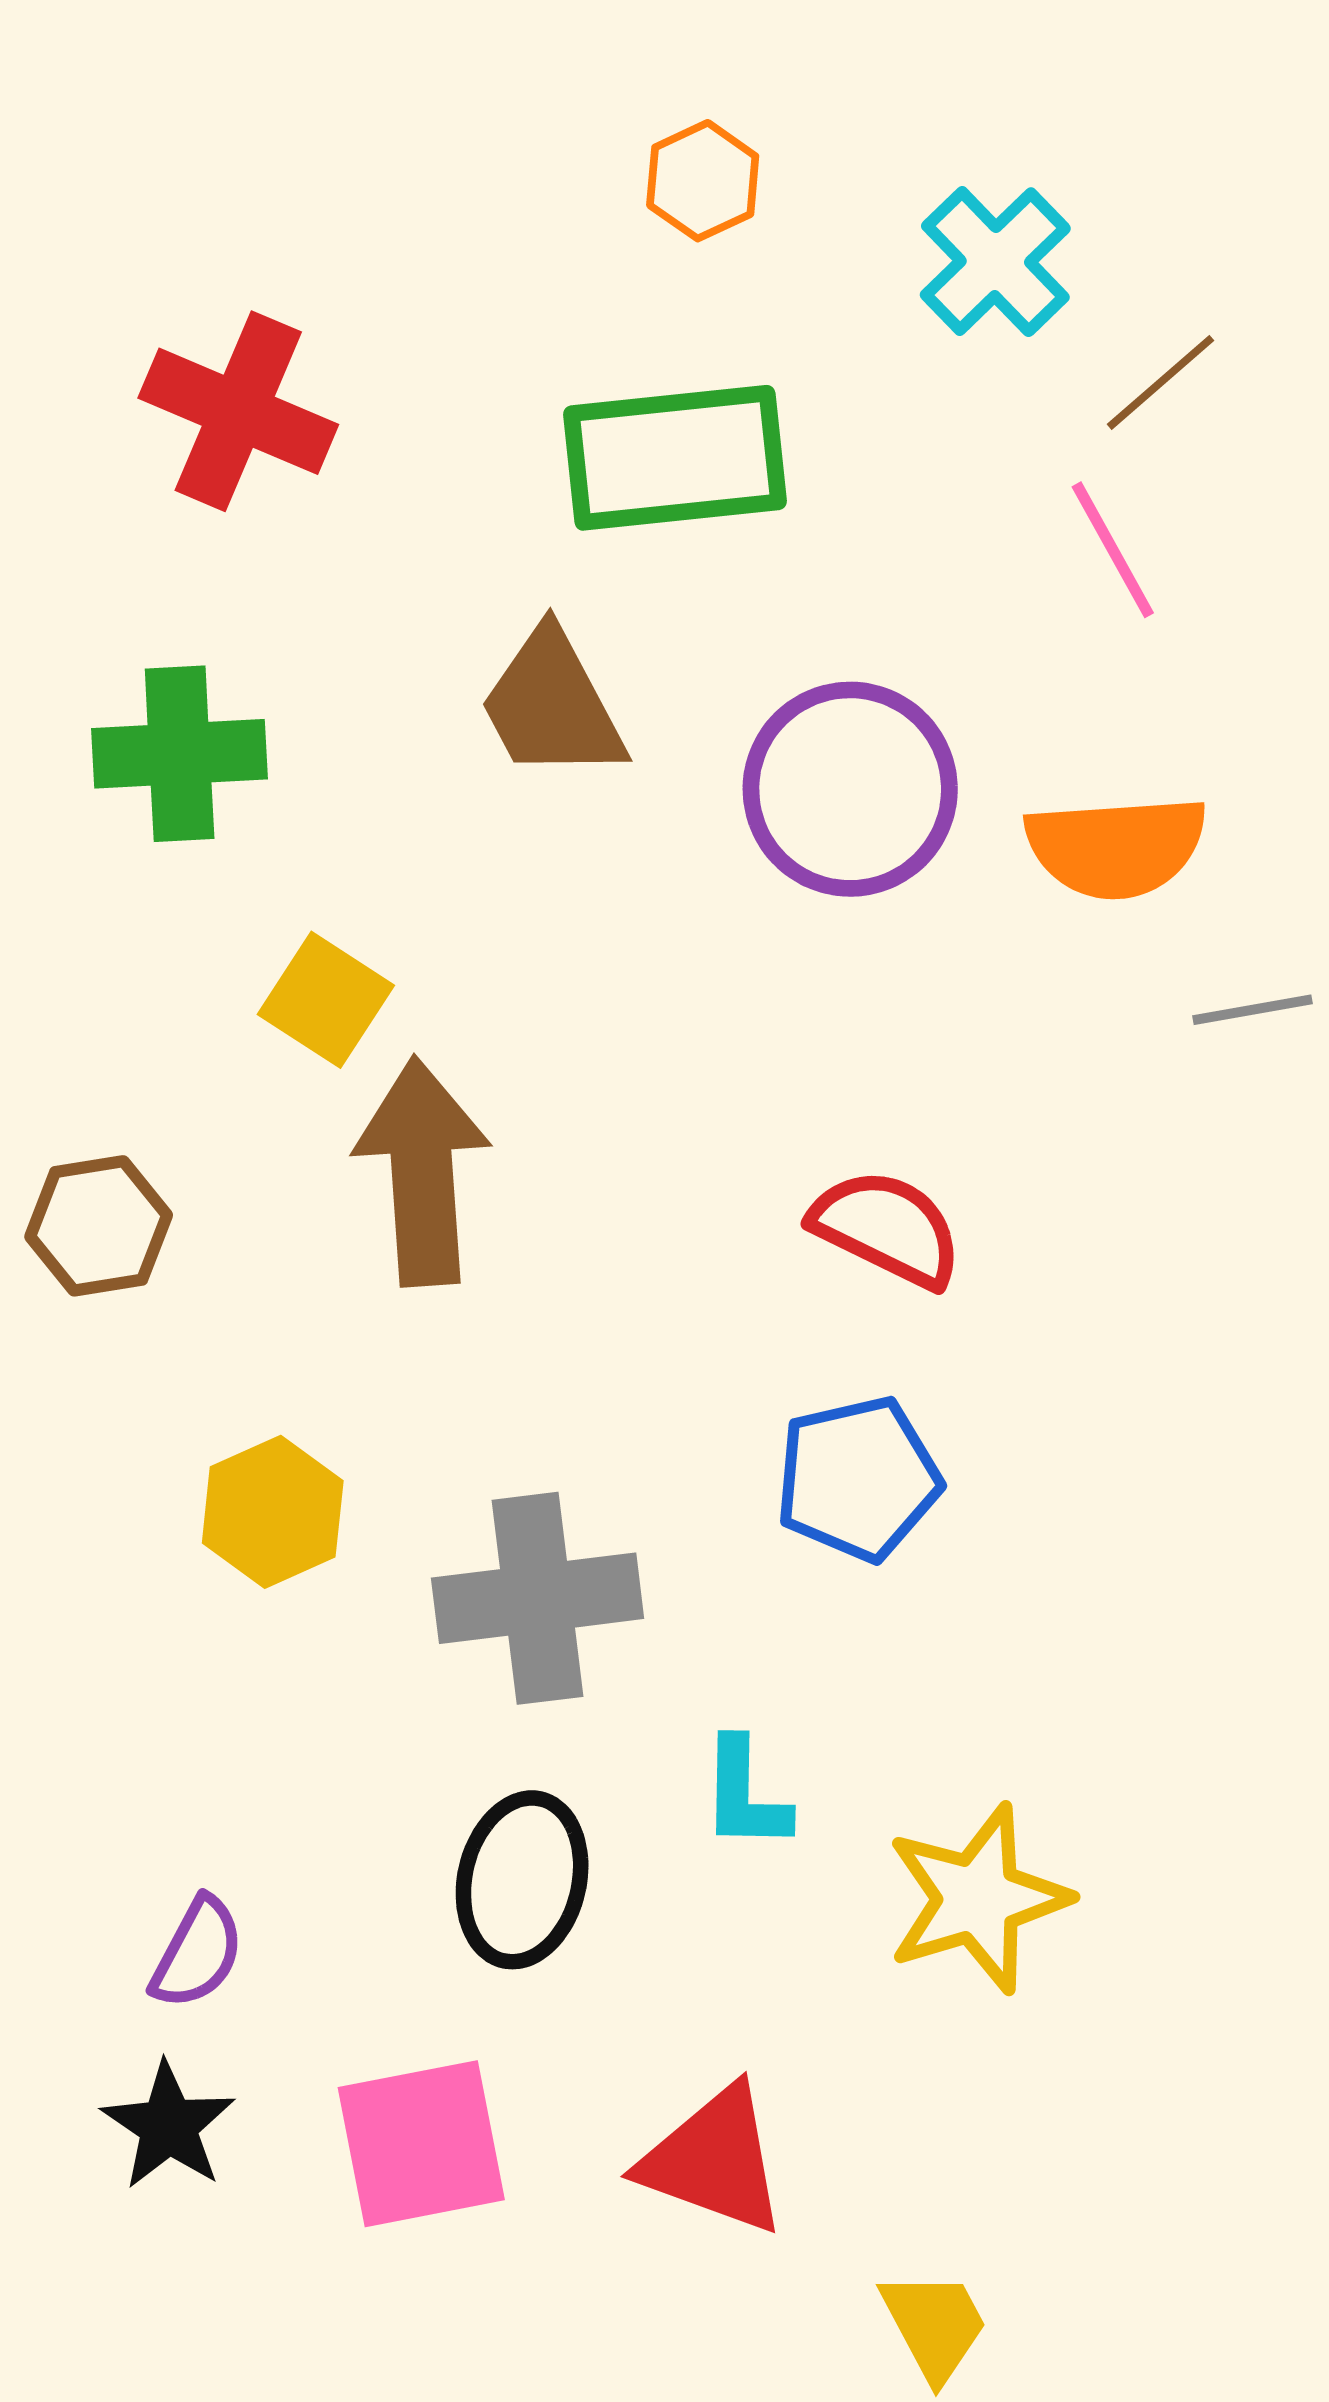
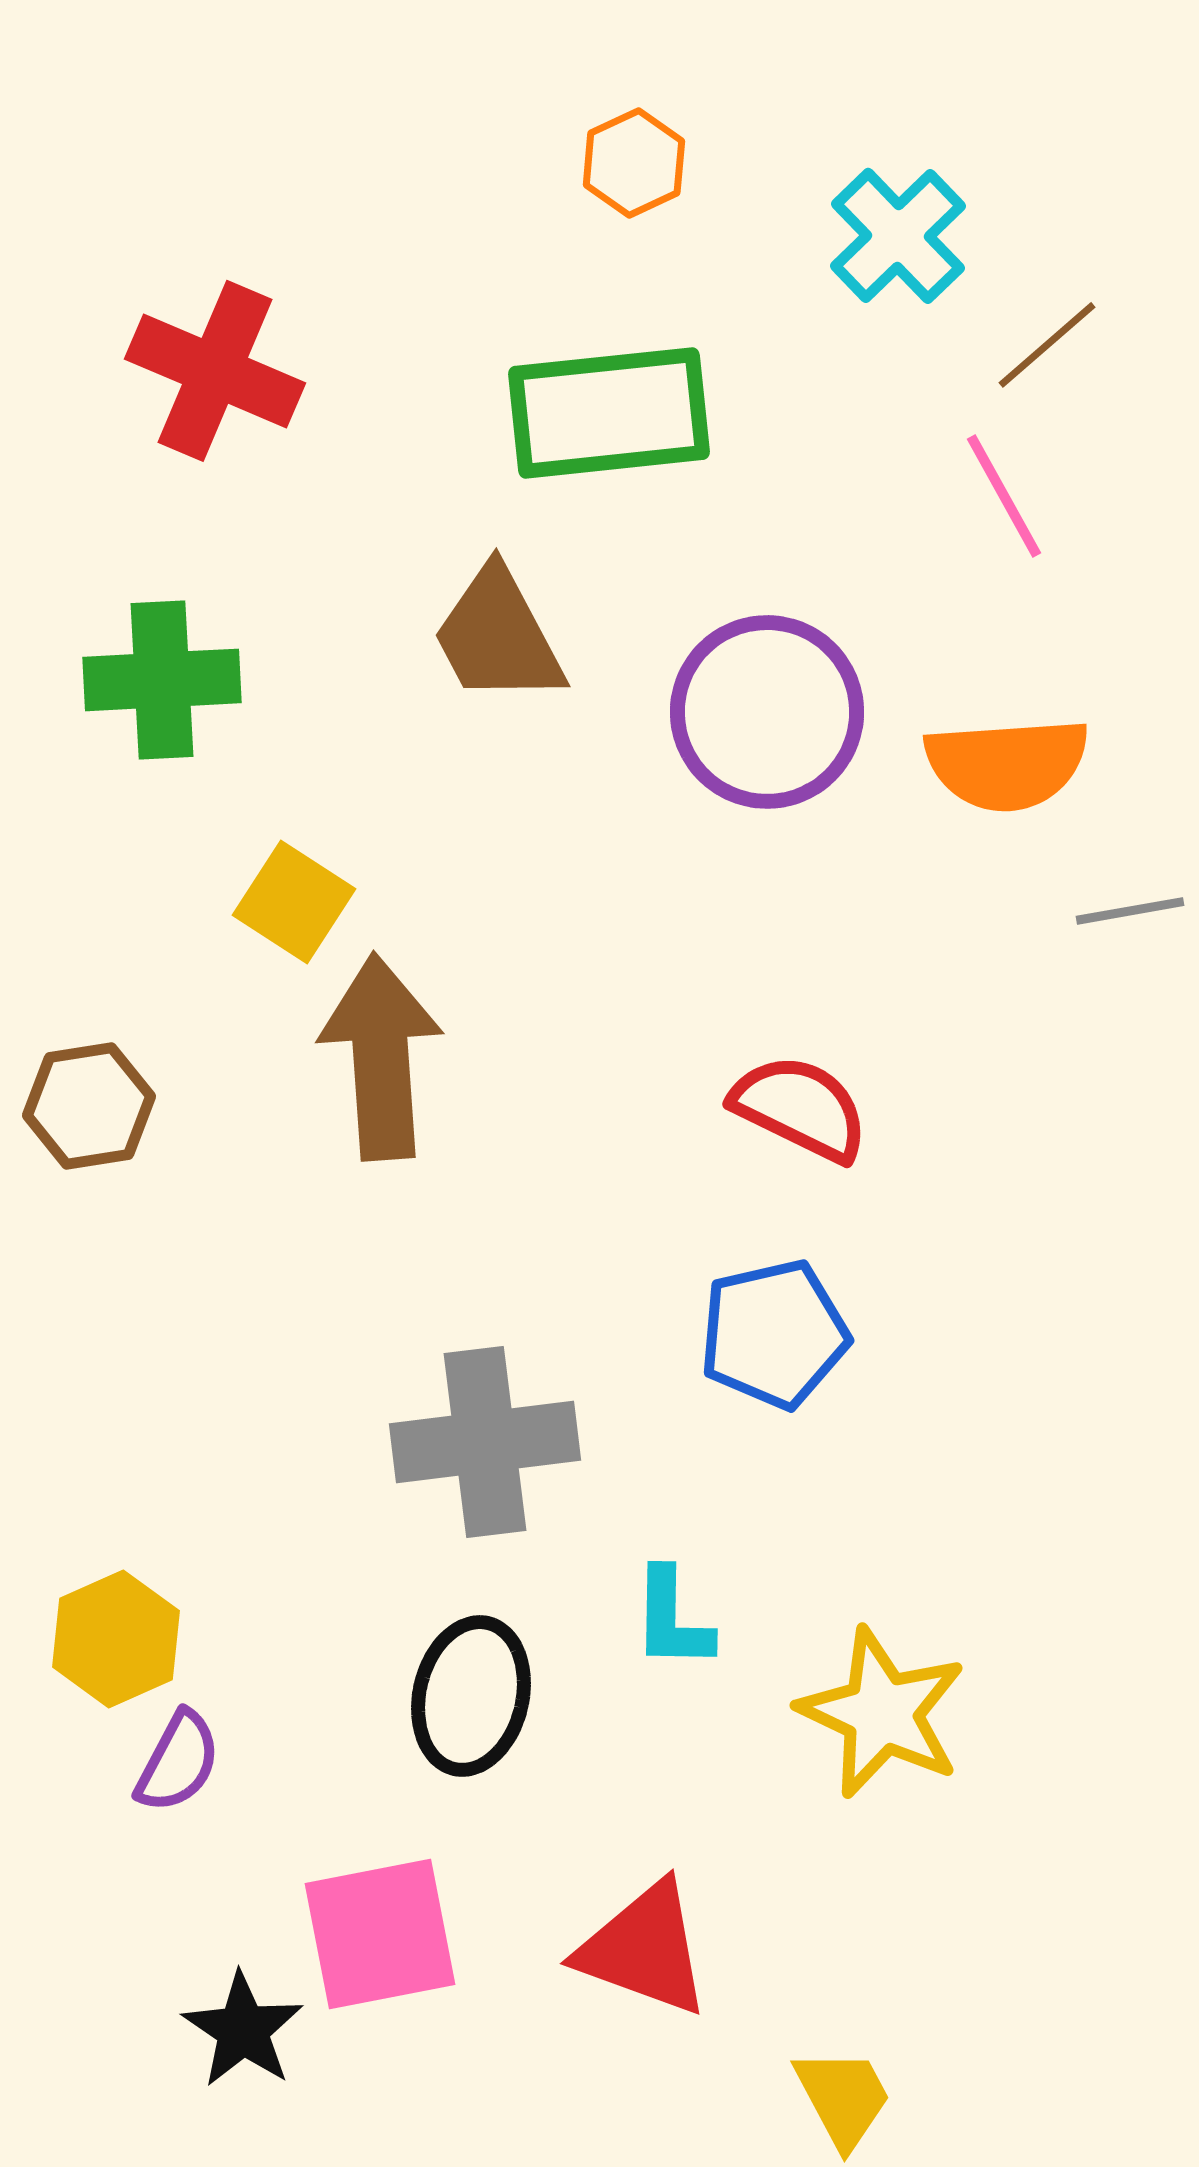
yellow hexagon: (273, 1512) -> (116, 1639), moved
yellow star: (978, 1899) -> (882, 1713), turned -30
black star: (168, 2126) -> (243, 2030), moved

